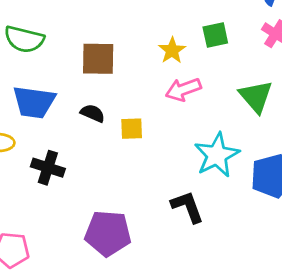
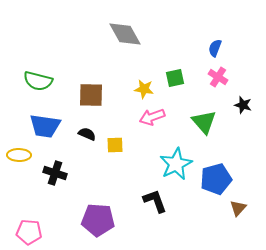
yellow star: (172, 50) -> (144, 89), turned -30

